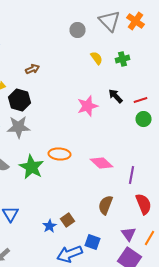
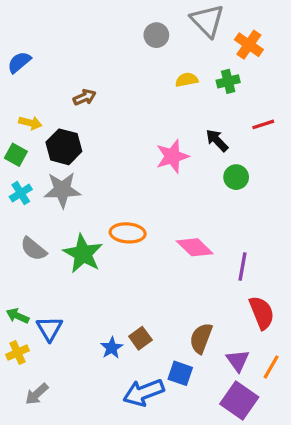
orange cross: (136, 21) -> (249, 45), moved
yellow semicircle: (96, 58) -> (187, 80), turned -64
red line: (140, 100) -> (263, 124), moved
green circle: (144, 119) -> (236, 177), moved
brown semicircle: (106, 205) -> (201, 338), moved

